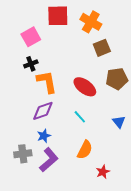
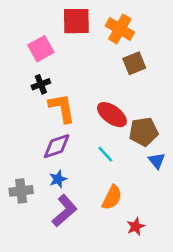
brown pentagon: (117, 79) -> (144, 132), moved
gray cross: (23, 154) -> (21, 191), moved

